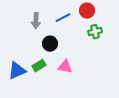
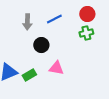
red circle: (87, 11) -> (87, 14), moved
green rectangle: (39, 66) -> (29, 75), moved

